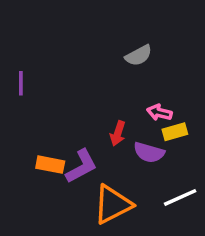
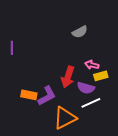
red arrow: (118, 133) -> (68, 77), size x1.5
white line: (180, 197) -> (91, 103), moved

